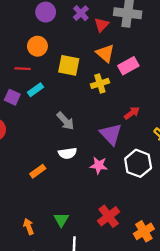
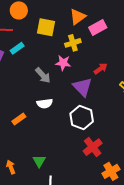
orange triangle: (105, 53) -> (78, 17), turned 42
white hexagon: (138, 163) -> (82, 118), moved
pink star: (99, 165) -> (63, 63), moved
red cross: (109, 216) -> (93, 147), moved

